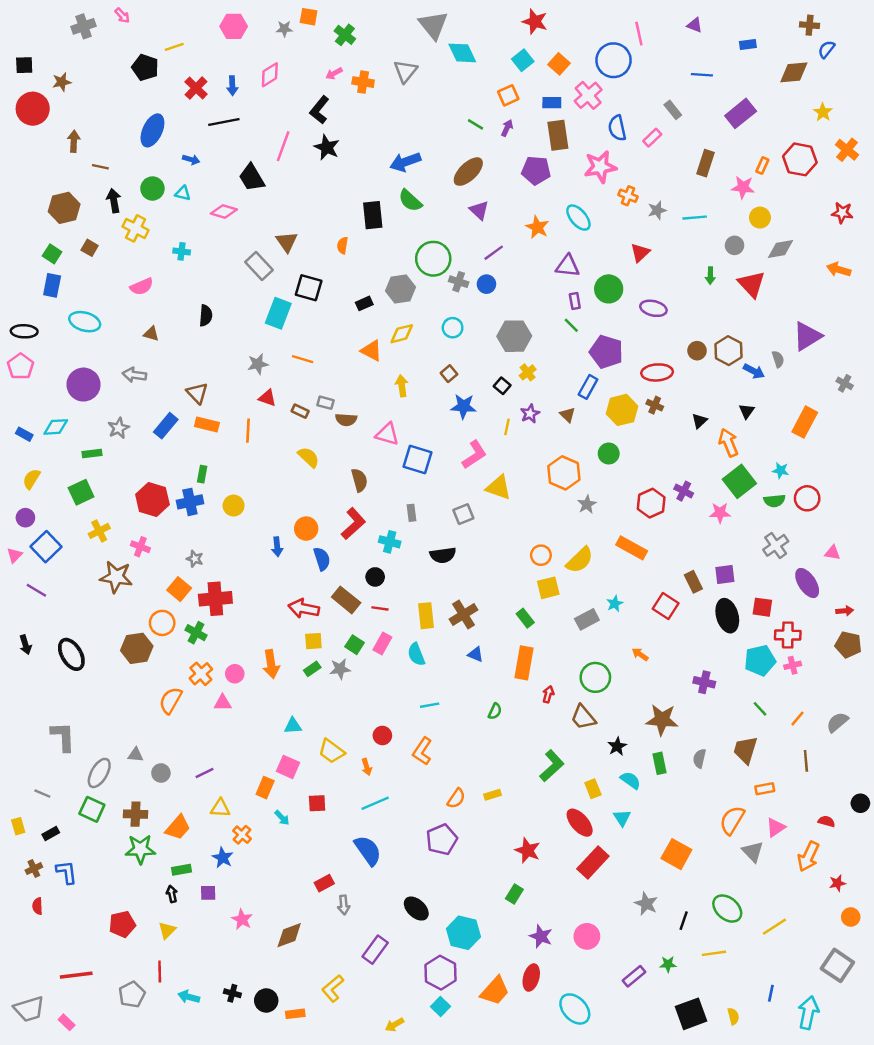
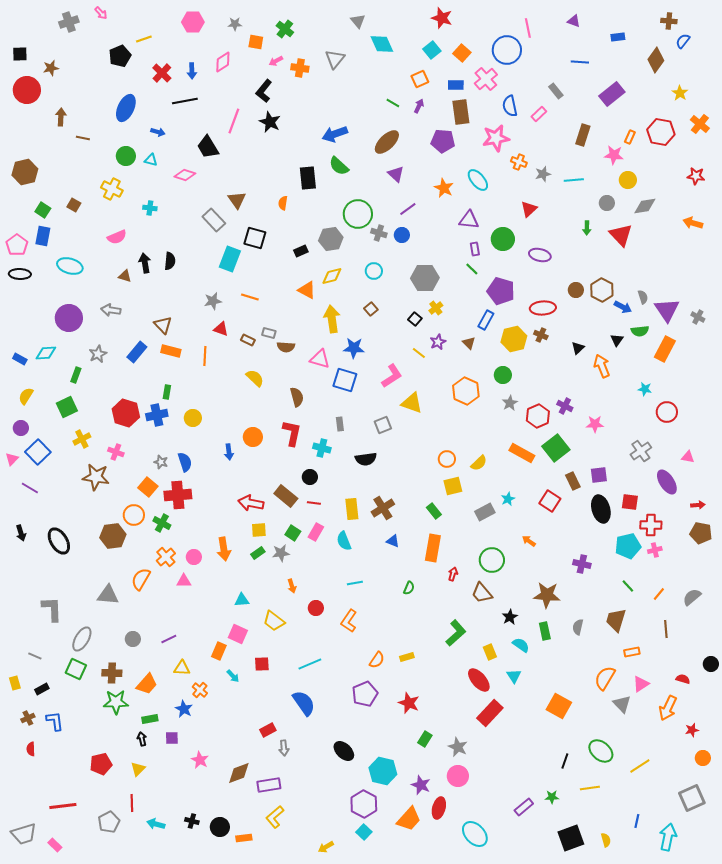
orange square: (309, 17) -> (256, 42), moved
gray triangle: (433, 25) -> (358, 21), size x0.6
black pentagon: (145, 68) -> (120, 56), turned 30
brown diamond: (794, 72) -> (656, 60), turned -50
black arrow: (114, 201) -> (145, 263), moved
brown hexagon: (64, 208) -> (25, 172), moved
purple triangle: (807, 336) -> (667, 310), moved, turned -32
pink pentagon: (21, 366) -> (17, 245), moved
yellow arrow: (402, 386) -> (332, 319), size x1.5
blue star: (463, 406) -> (354, 348), moved
yellow line: (507, 427) -> (419, 353), turned -64
green rectangle: (92, 454) -> (76, 375), turned -63
green square: (739, 481) -> (556, 448), moved
green semicircle: (774, 501) -> (640, 331), moved
gray star: (587, 504) -> (510, 403), moved
red L-shape: (353, 524) -> (292, 433), turned -36
blue semicircle: (322, 559) -> (185, 462), moved
yellow semicircle: (580, 560) -> (479, 463), size x0.7
gray triangle: (136, 755) -> (108, 595), moved, size x1.6
orange arrow: (367, 767) -> (292, 586), moved
red star: (528, 850) -> (409, 703), moved
gray star: (646, 904) -> (458, 747), moved
purple star: (541, 936) -> (421, 785), moved
pink circle: (587, 936) -> (458, 776), moved
purple rectangle: (375, 950) -> (269, 785), moved, turned 45
gray square: (837, 965) -> (692, 798), turned 32

